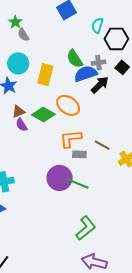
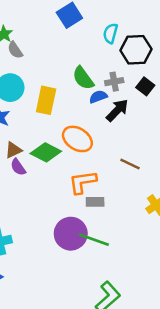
blue semicircle: (86, 74) -> (98, 97), size x0.6
brown line: (102, 145) -> (130, 164), moved

